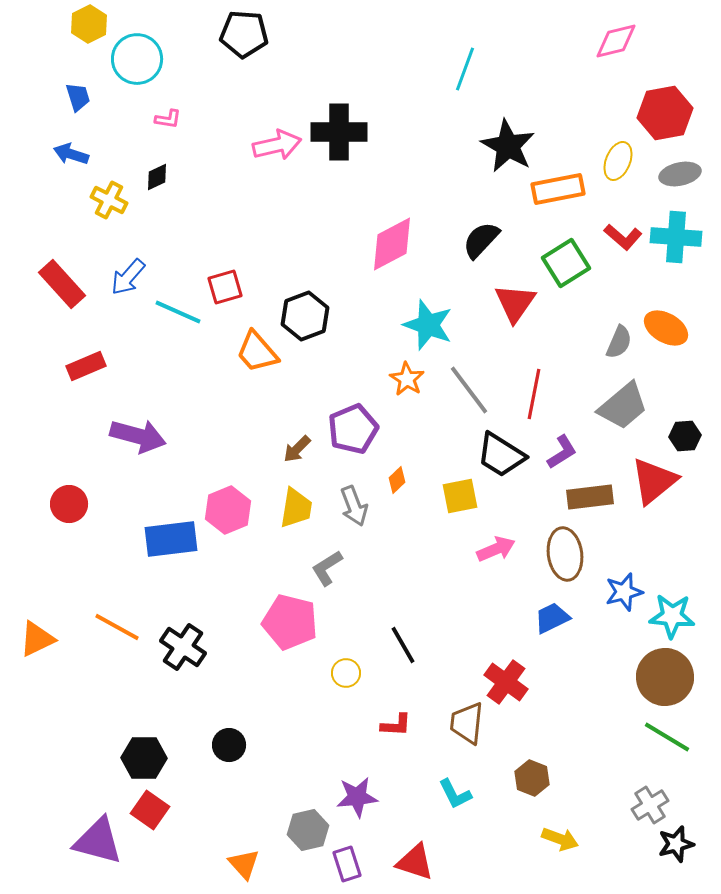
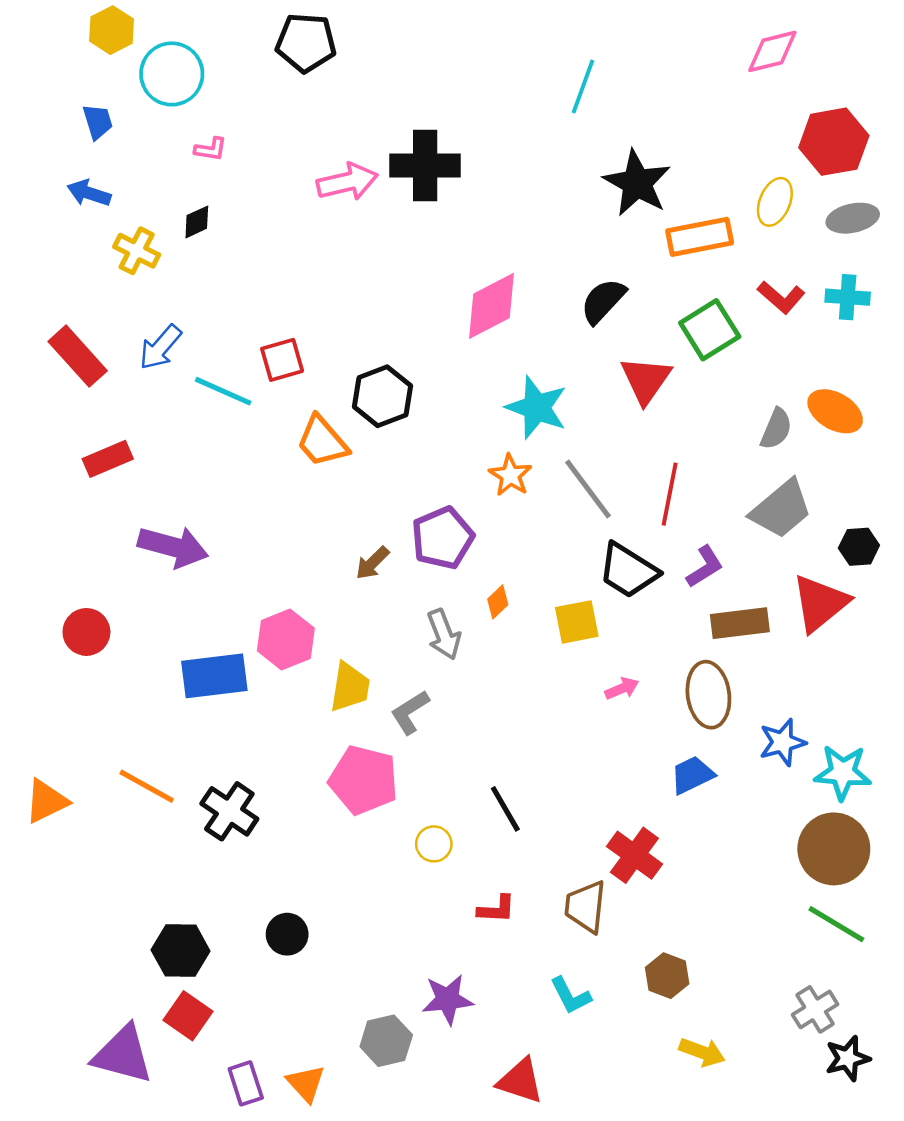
cyan cross: (676, 237) -> (848, 297), size x0.7
yellow trapezoid: (296, 508) -> (350, 687), moved
pink arrow: (496, 549) -> (622, 688), size x0.7
purple rectangle: (347, 864) -> (246, 1083), moved

